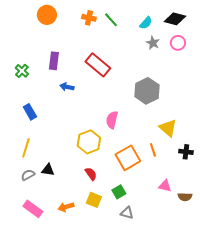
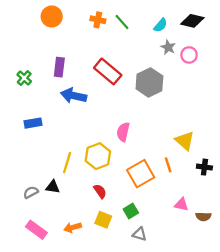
pink circle: (178, 43) -> (189, 55), moved
blue arrow: (67, 87) -> (74, 96), size x1.6
gray hexagon: (147, 91) -> (149, 82), moved
blue rectangle: (30, 112) -> (33, 123), turned -70
yellow line: (26, 148) -> (67, 163), moved

